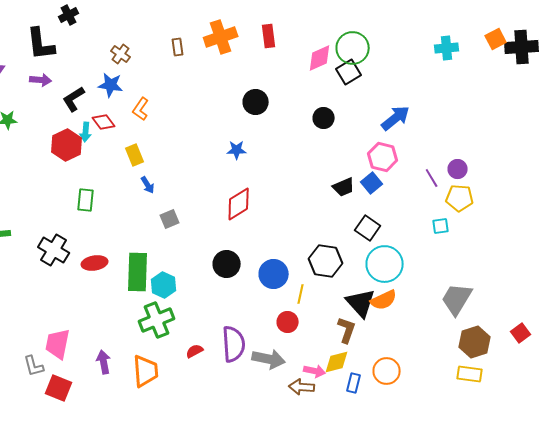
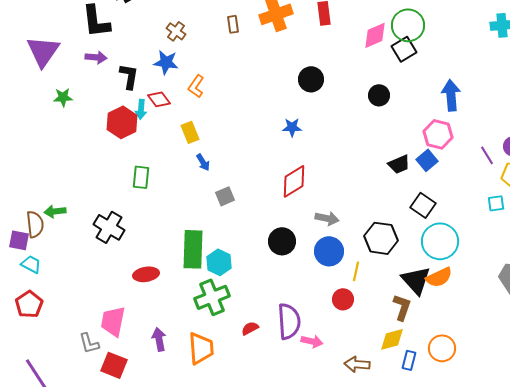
black L-shape: (74, 99) -> (129, 76), turned 132
blue arrow: (396, 118) -> (451, 95), turned -56
red ellipse: (95, 263) -> (146, 274), moved
gray arrow: (269, 359) -> (327, 218), moved, size x0.7
pink arrow: (315, 371) -> (312, 341), moved

